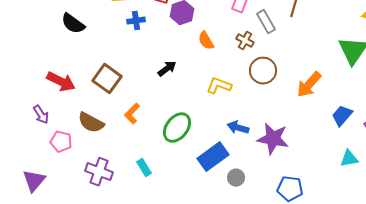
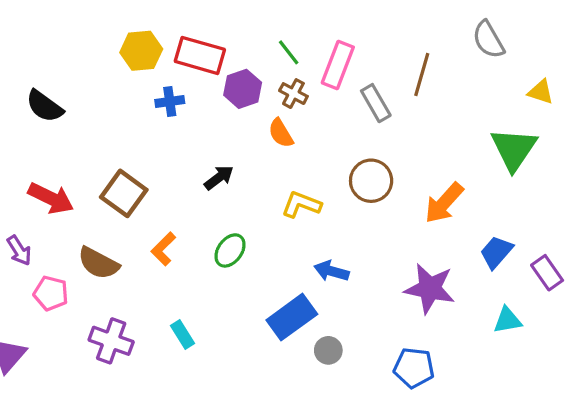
black semicircle: (73, 24) -> (45, 106), moved
brown cross: (245, 41) -> (293, 94), moved
green ellipse: (177, 128) -> (230, 250), moved, size x0.7
purple star: (273, 139) -> (430, 289), moved

